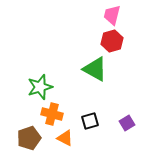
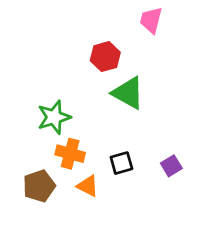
red hexagon: (112, 41) -> (105, 57), moved

